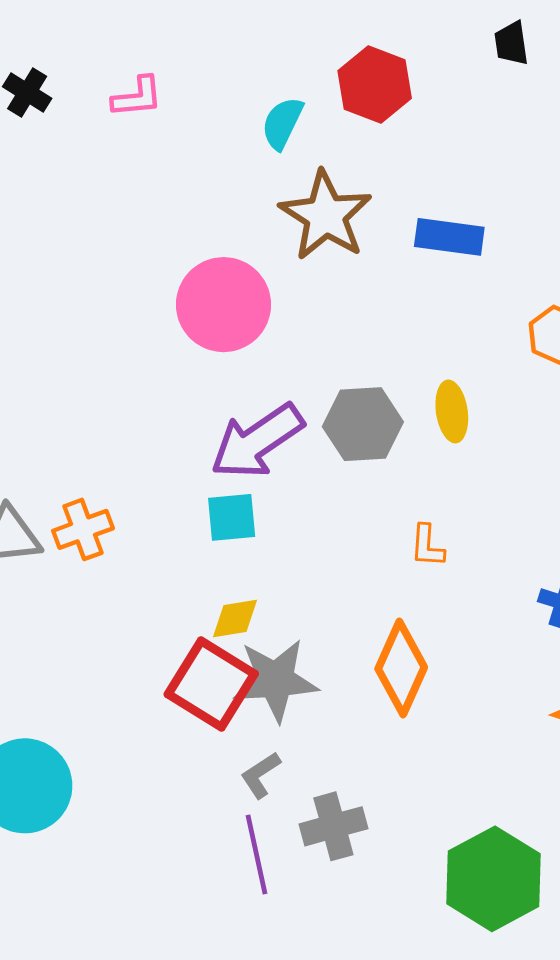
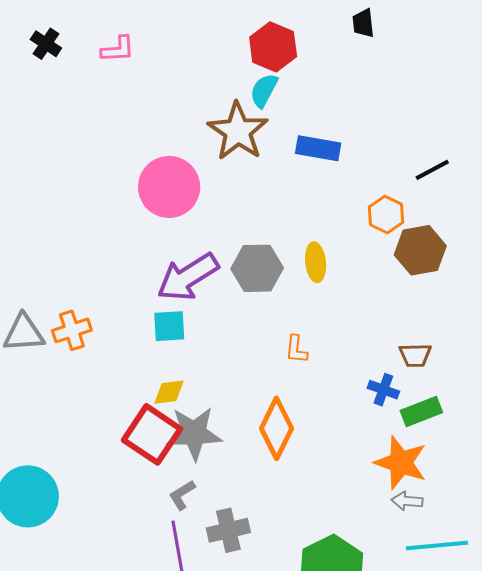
cyan semicircle: (282, 123) -> (264, 90), moved

